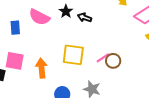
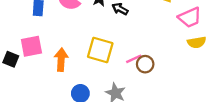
pink square: (15, 61) -> (31, 46), turned -30

